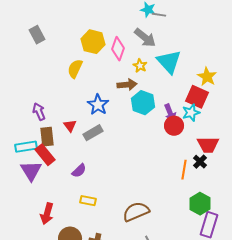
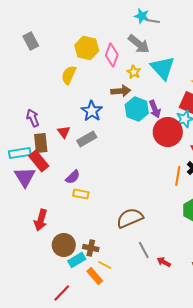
purple arrow: (170, 113) -> (155, 109), moved
red circle: (174, 126) -> (168, 132), size x1.5
yellow rectangle: (88, 201) -> (81, 194), moved

